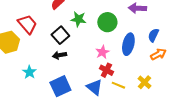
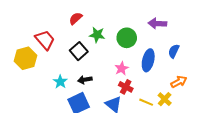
orange arrow: (158, 54) -> (179, 82), moved
black arrow: (59, 55) -> (85, 80), moved
cyan star: (29, 72) -> (60, 82), moved
yellow line: (118, 85) -> (146, 102), moved

